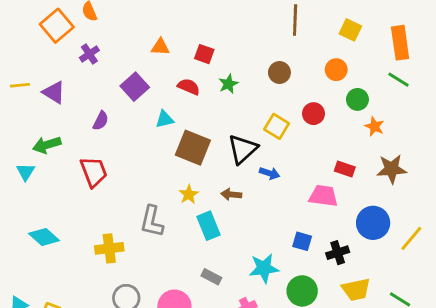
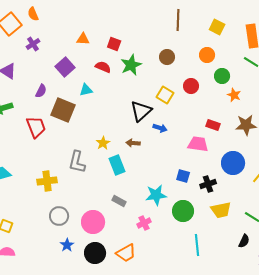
green star: (228, 84) -> (131, 65), size x1.5
brown square: (193, 148) -> (63, 110), moved

